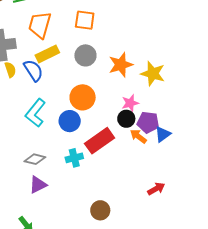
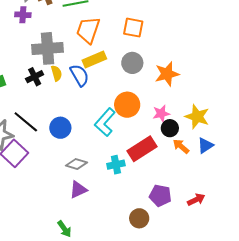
yellow star: (153, 74) -> (197, 117), moved
pink star: (130, 103) -> (161, 114), moved
cyan L-shape: (35, 113) -> (105, 122), moved
blue circle: (70, 121) -> (60, 128), moved
purple pentagon: (148, 122) -> (160, 196), moved

